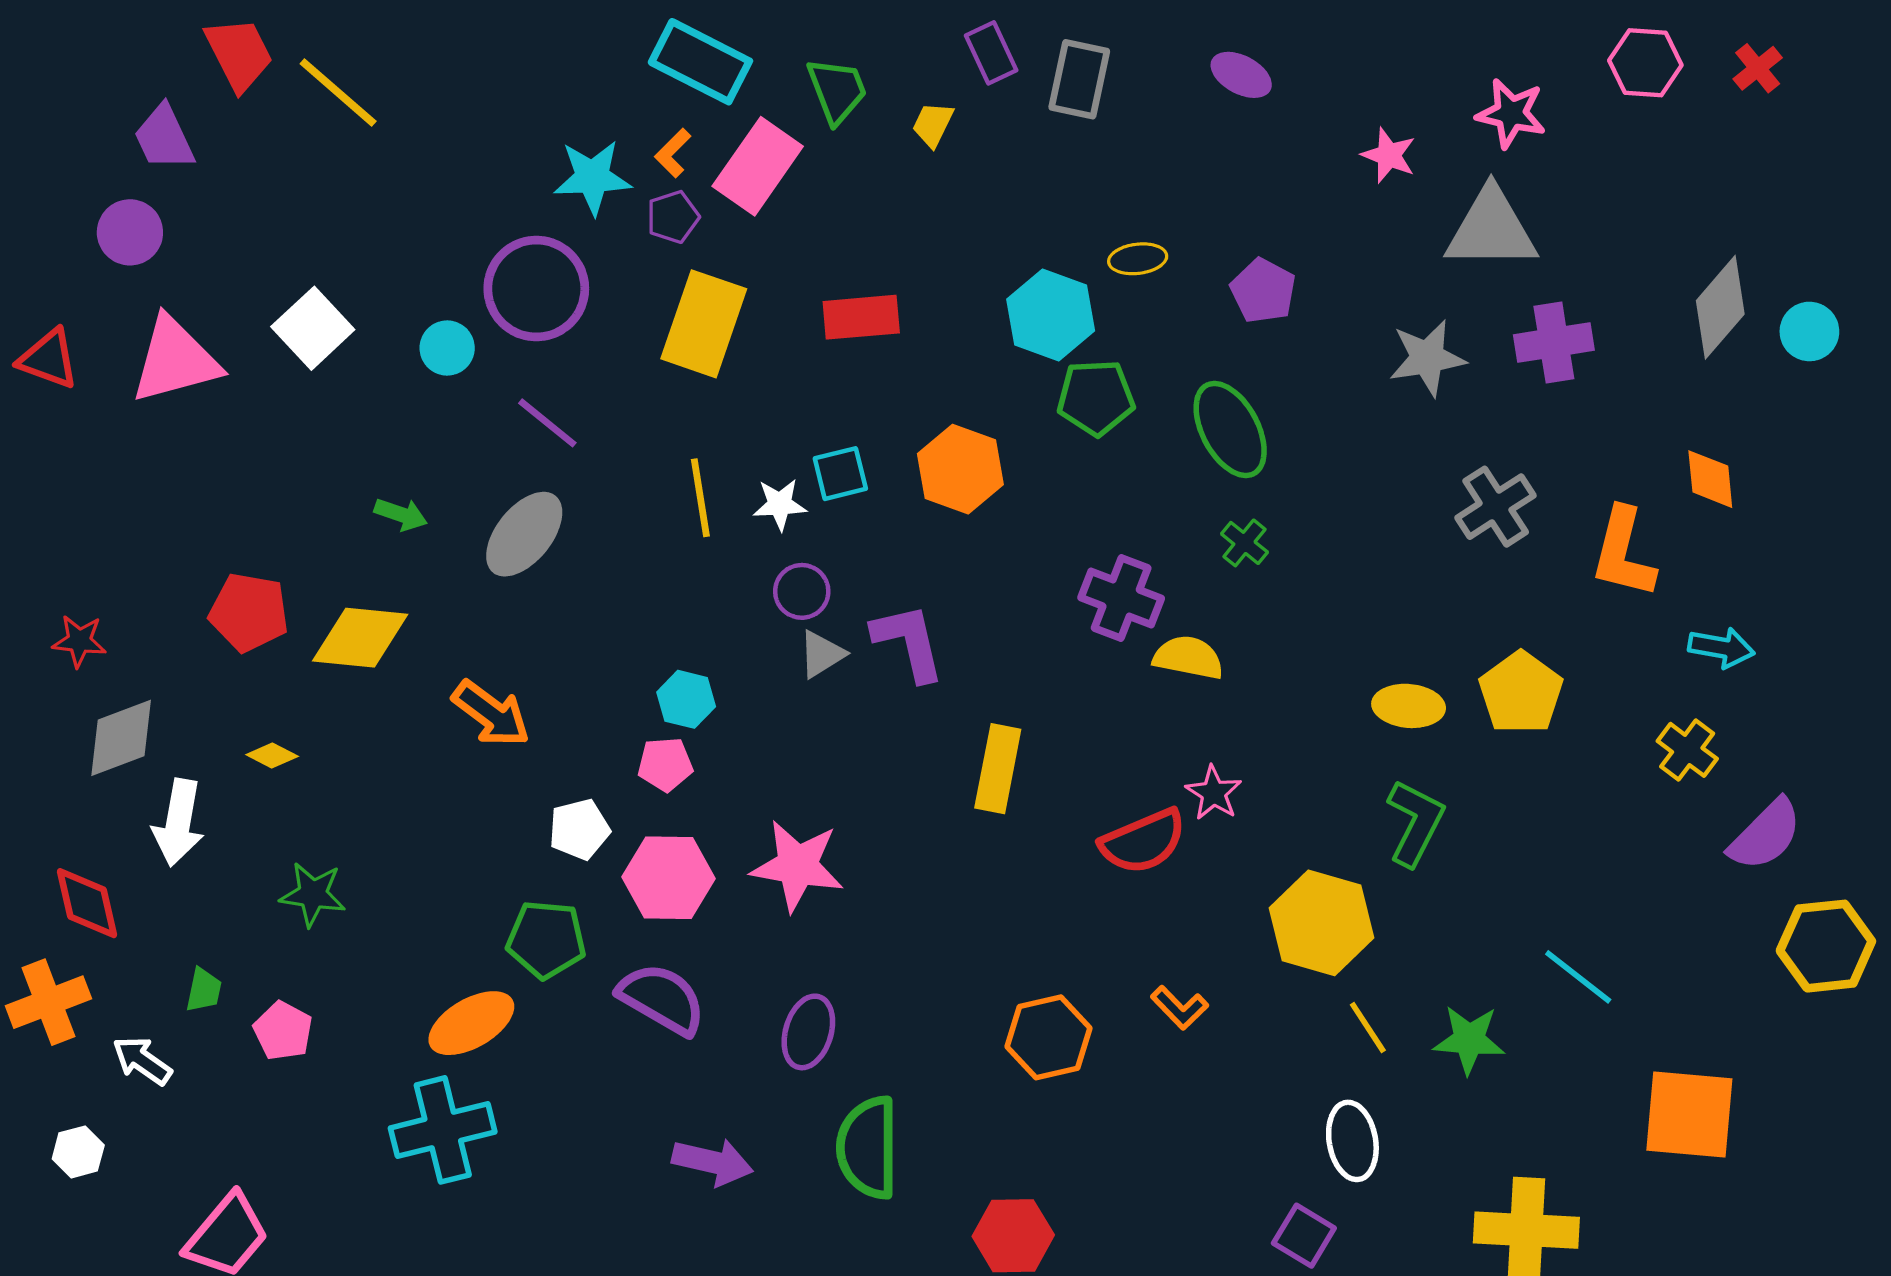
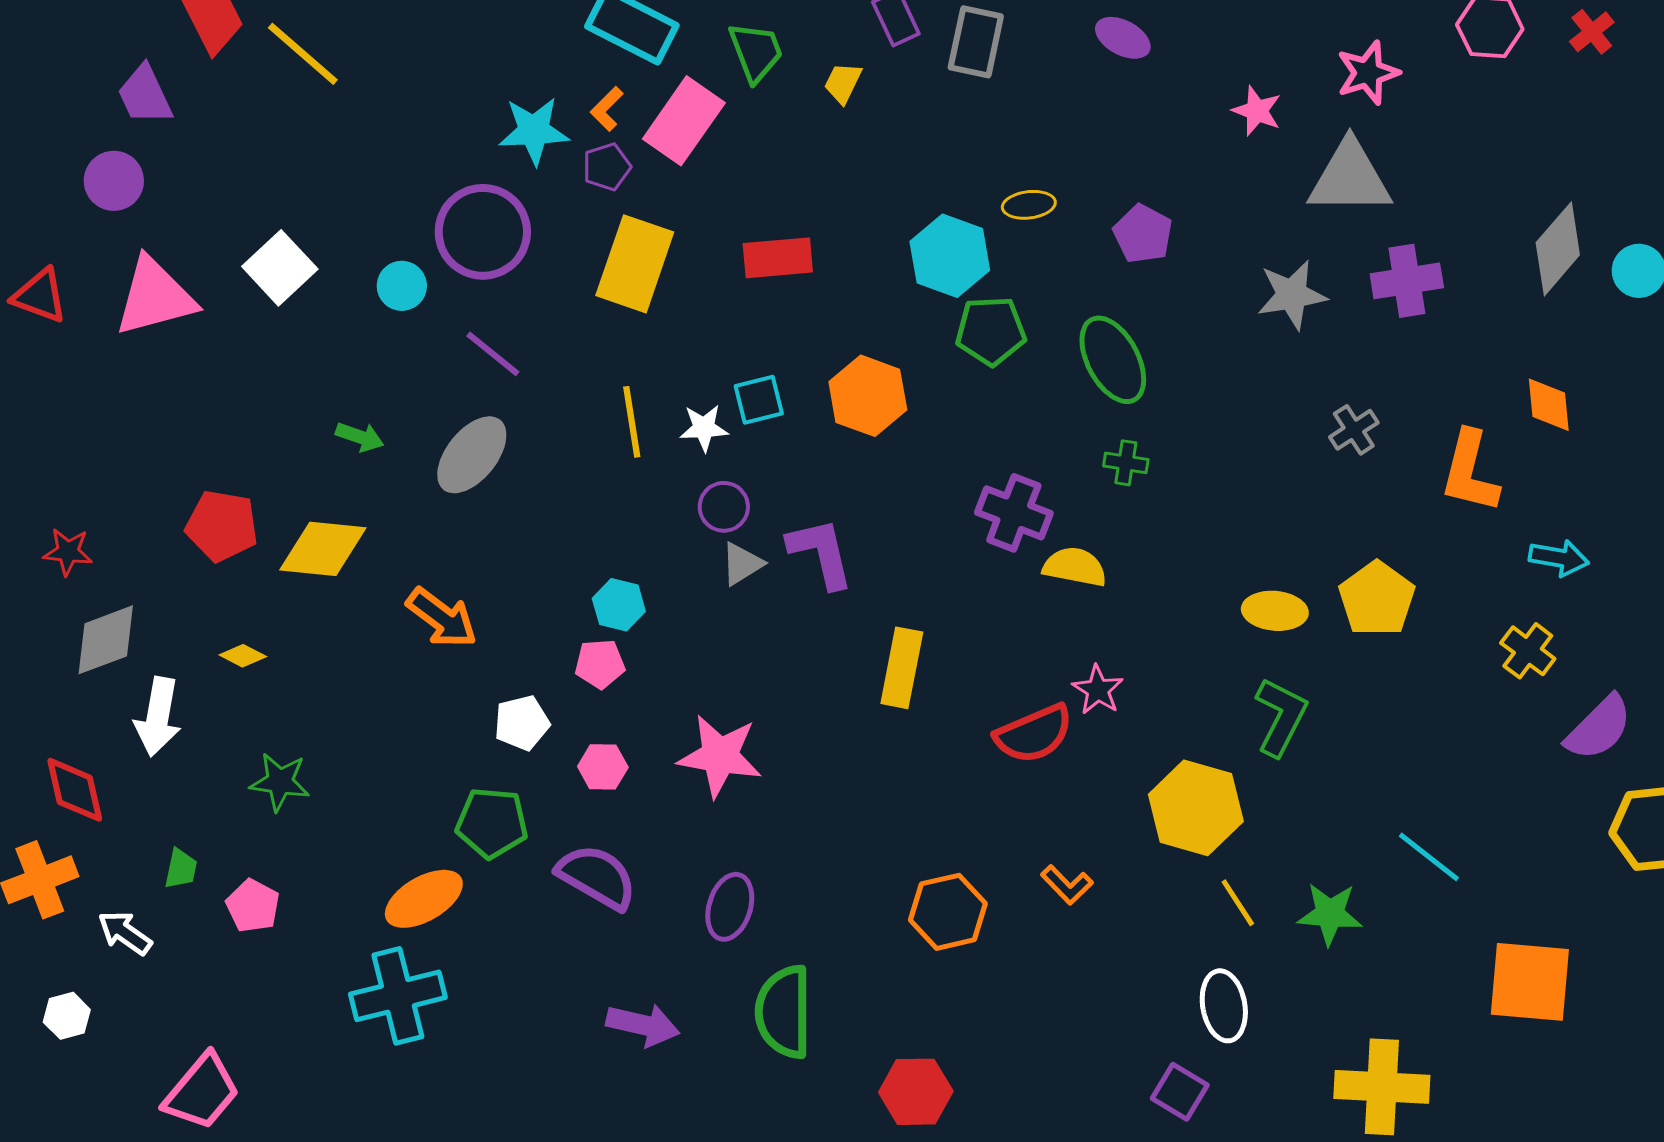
pink star: (1511, 113) -> (1368, 73), turned -30
gray cross: (1496, 507) -> (1354, 430), size x0.7
green cross: (1244, 543) -> (1126, 463), turned -30
pink hexagon: (668, 878) -> (603, 767), size x0.6

